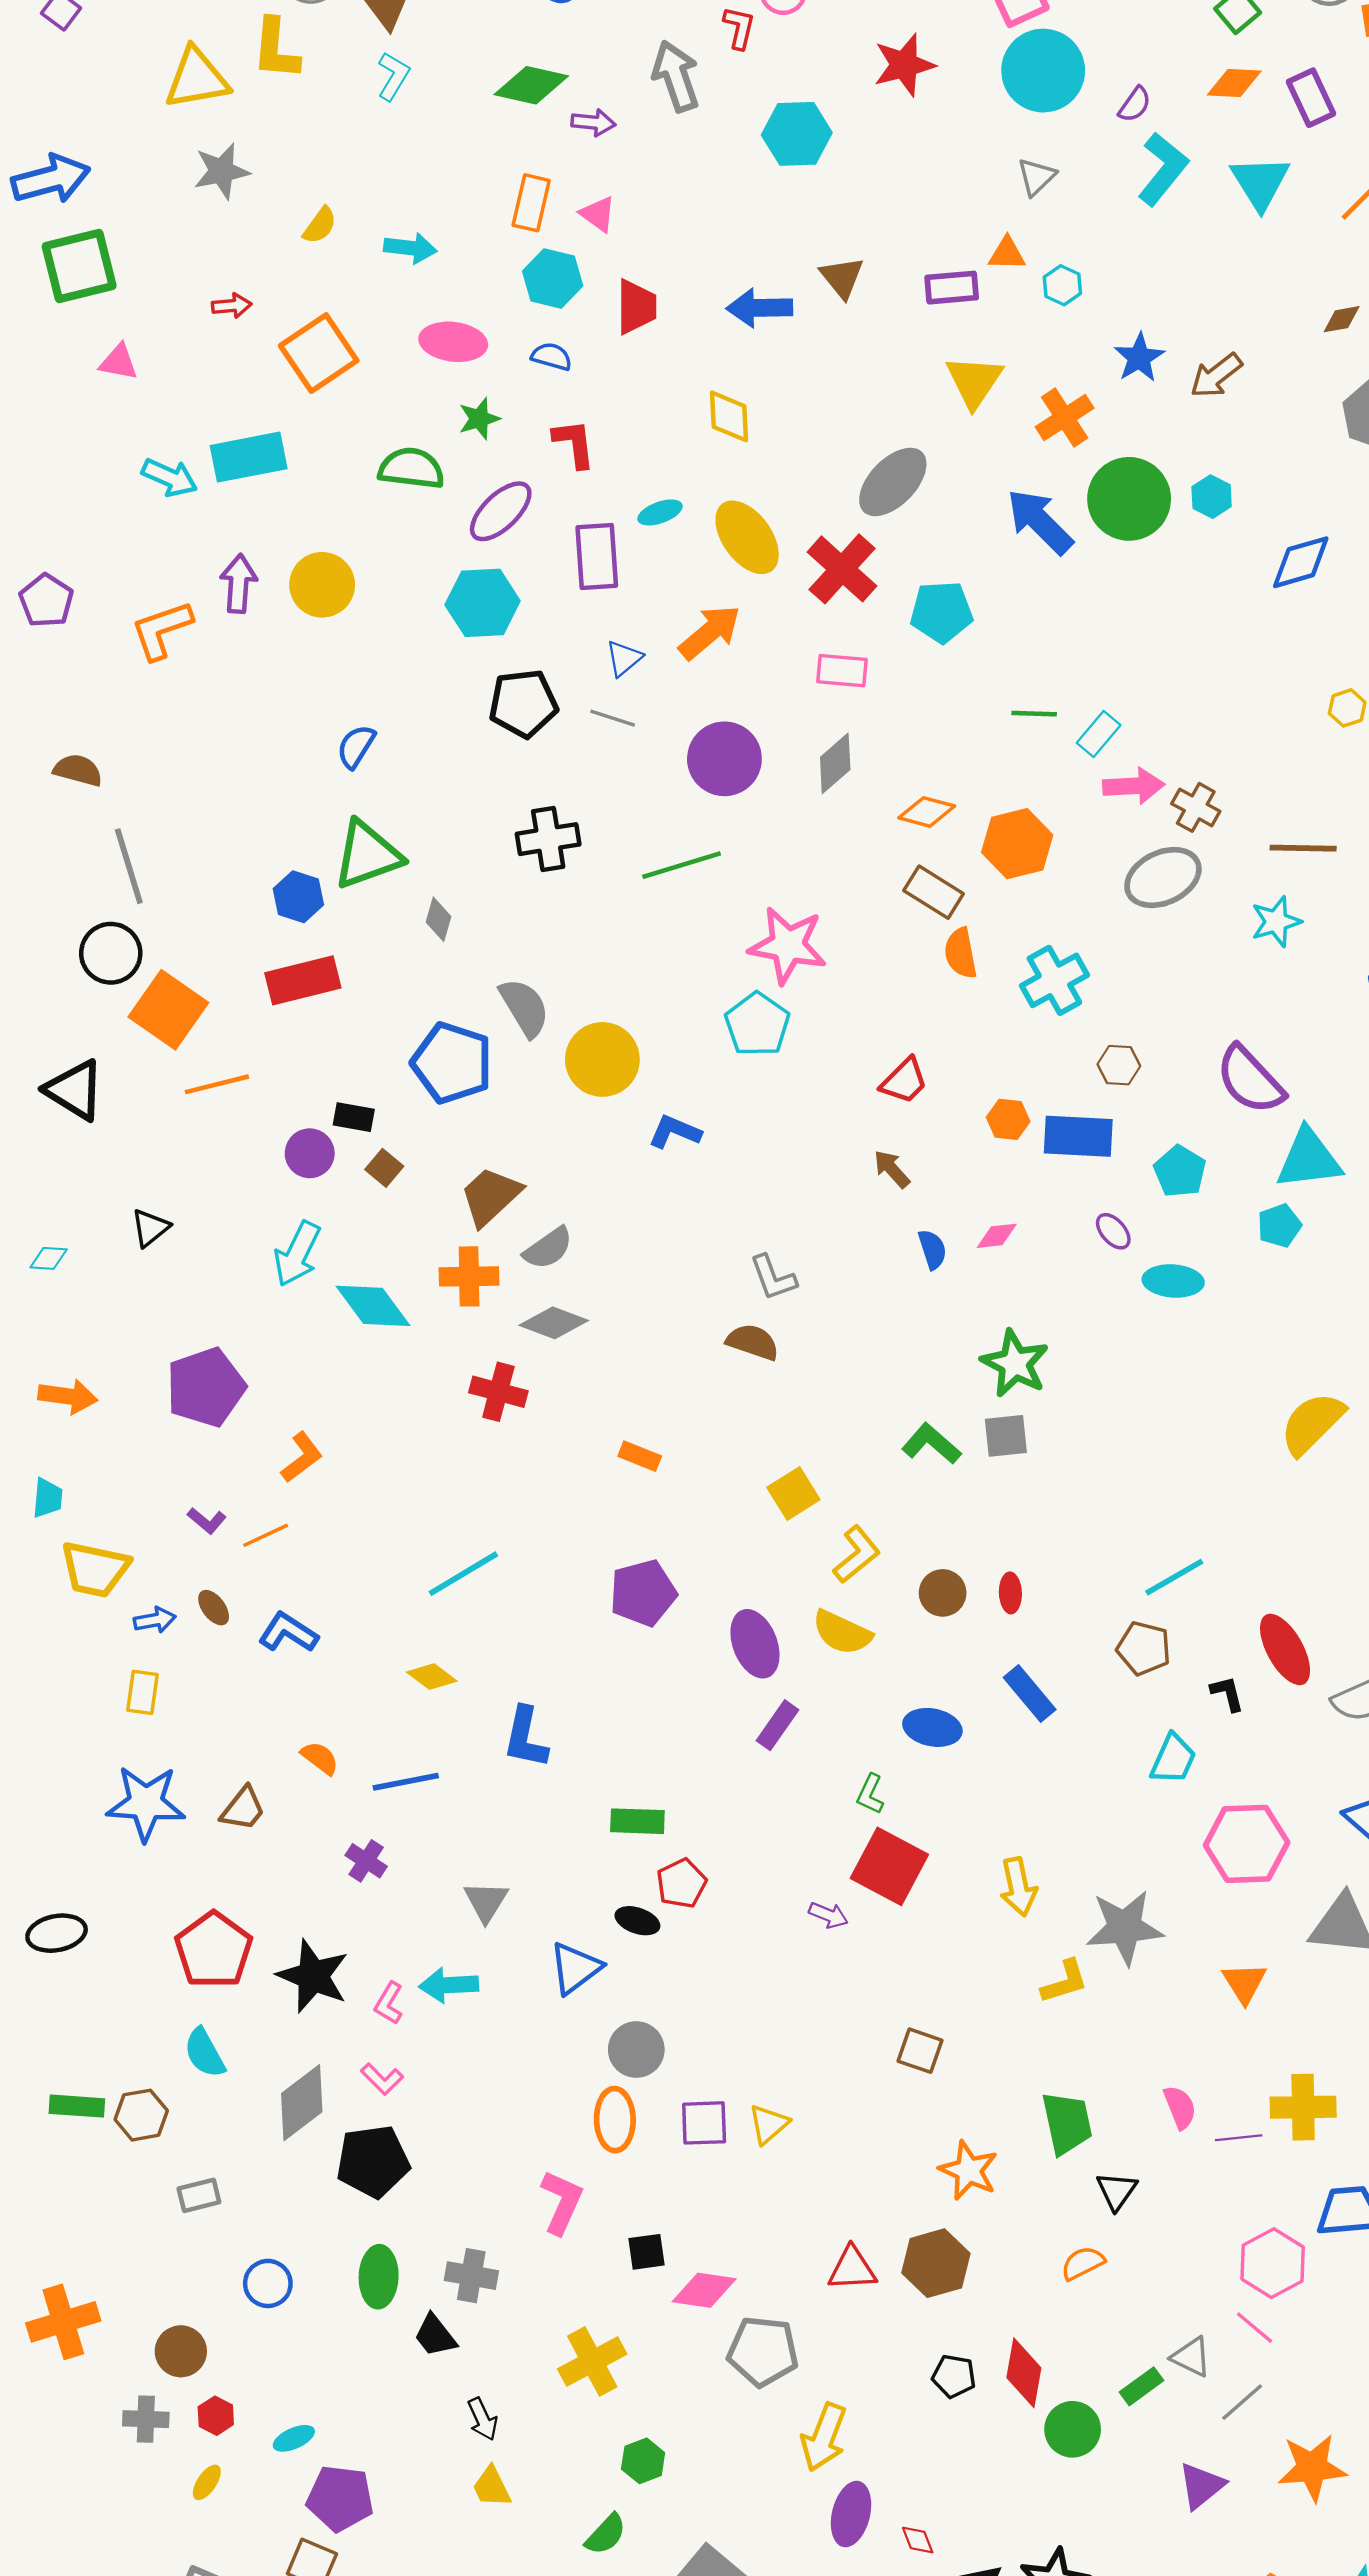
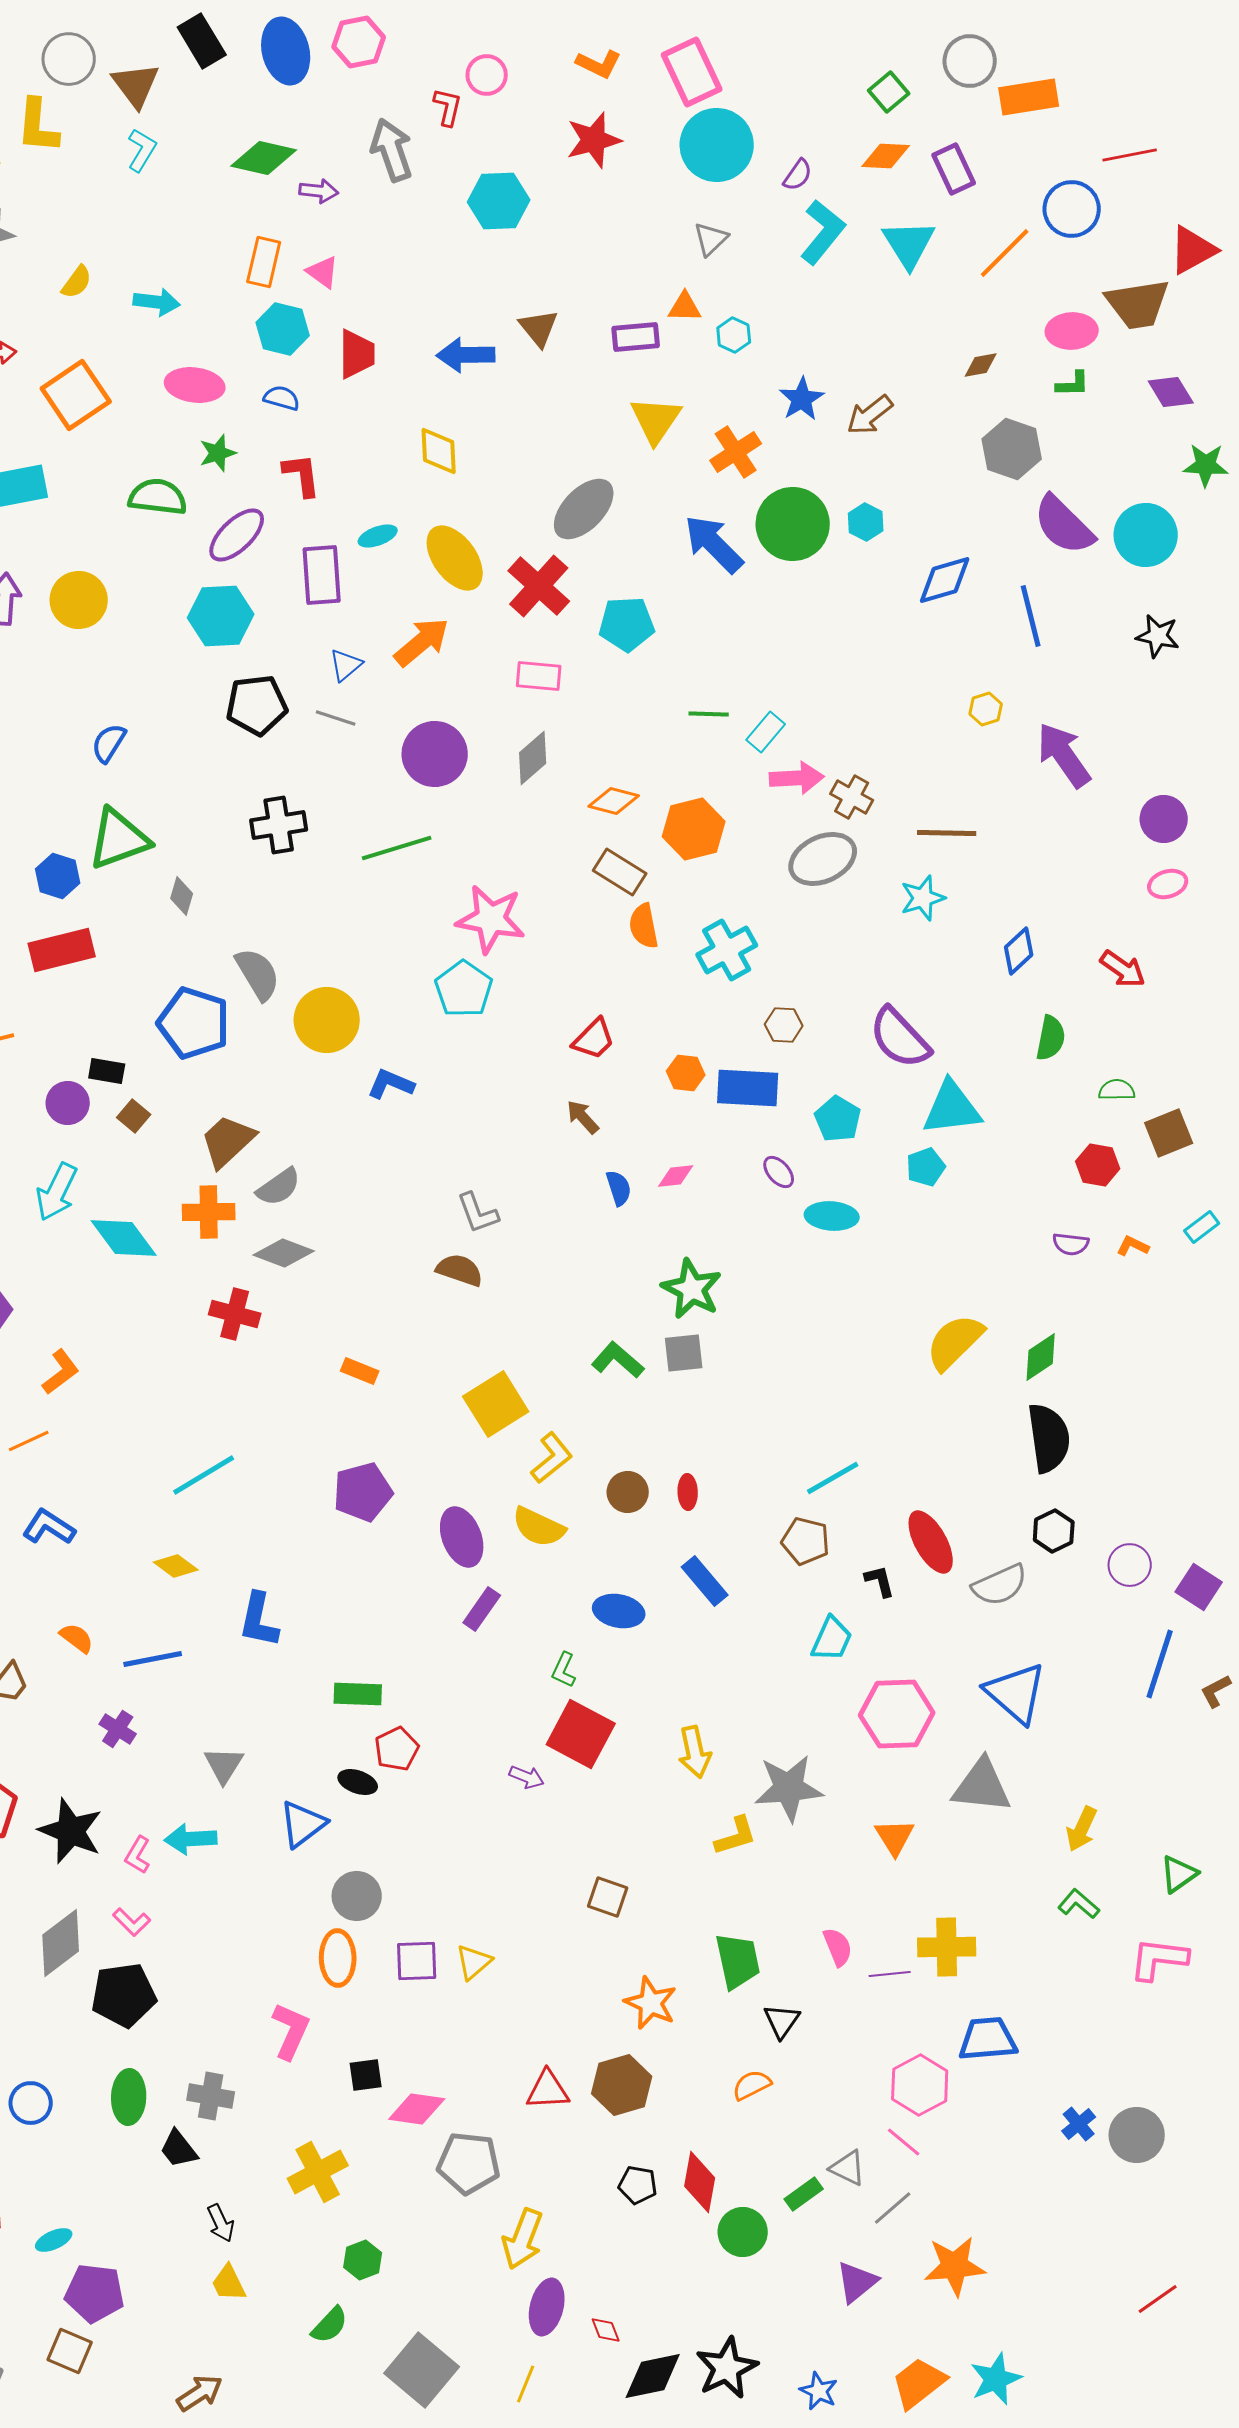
yellow square: (793, 1493) -> (496, 1404), size x1.4

